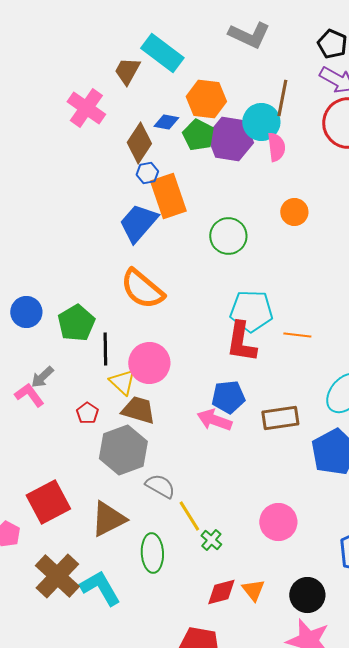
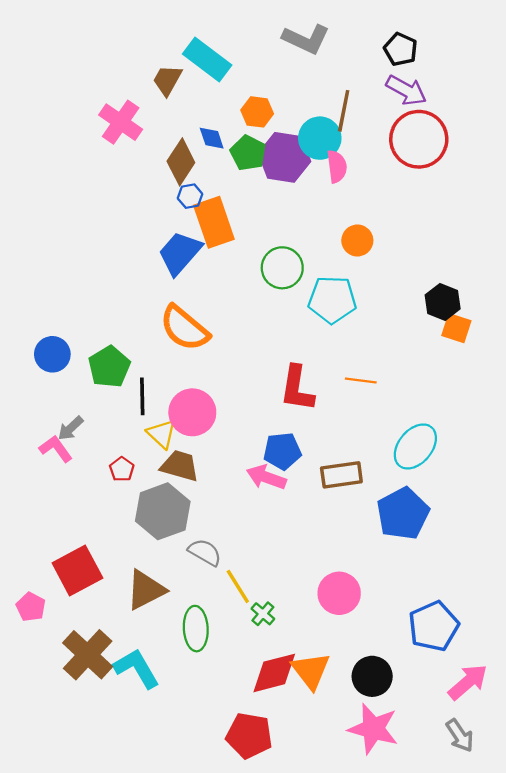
orange hexagon: (206, 99) -> (257, 112), size x0.7
blue diamond: (166, 122) -> (212, 138), turned 60
cyan pentagon: (251, 311) -> (332, 300), moved
orange triangle: (253, 590) -> (311, 671), size x1.5
red diamond: (221, 592) -> (274, 673), size x1.4

